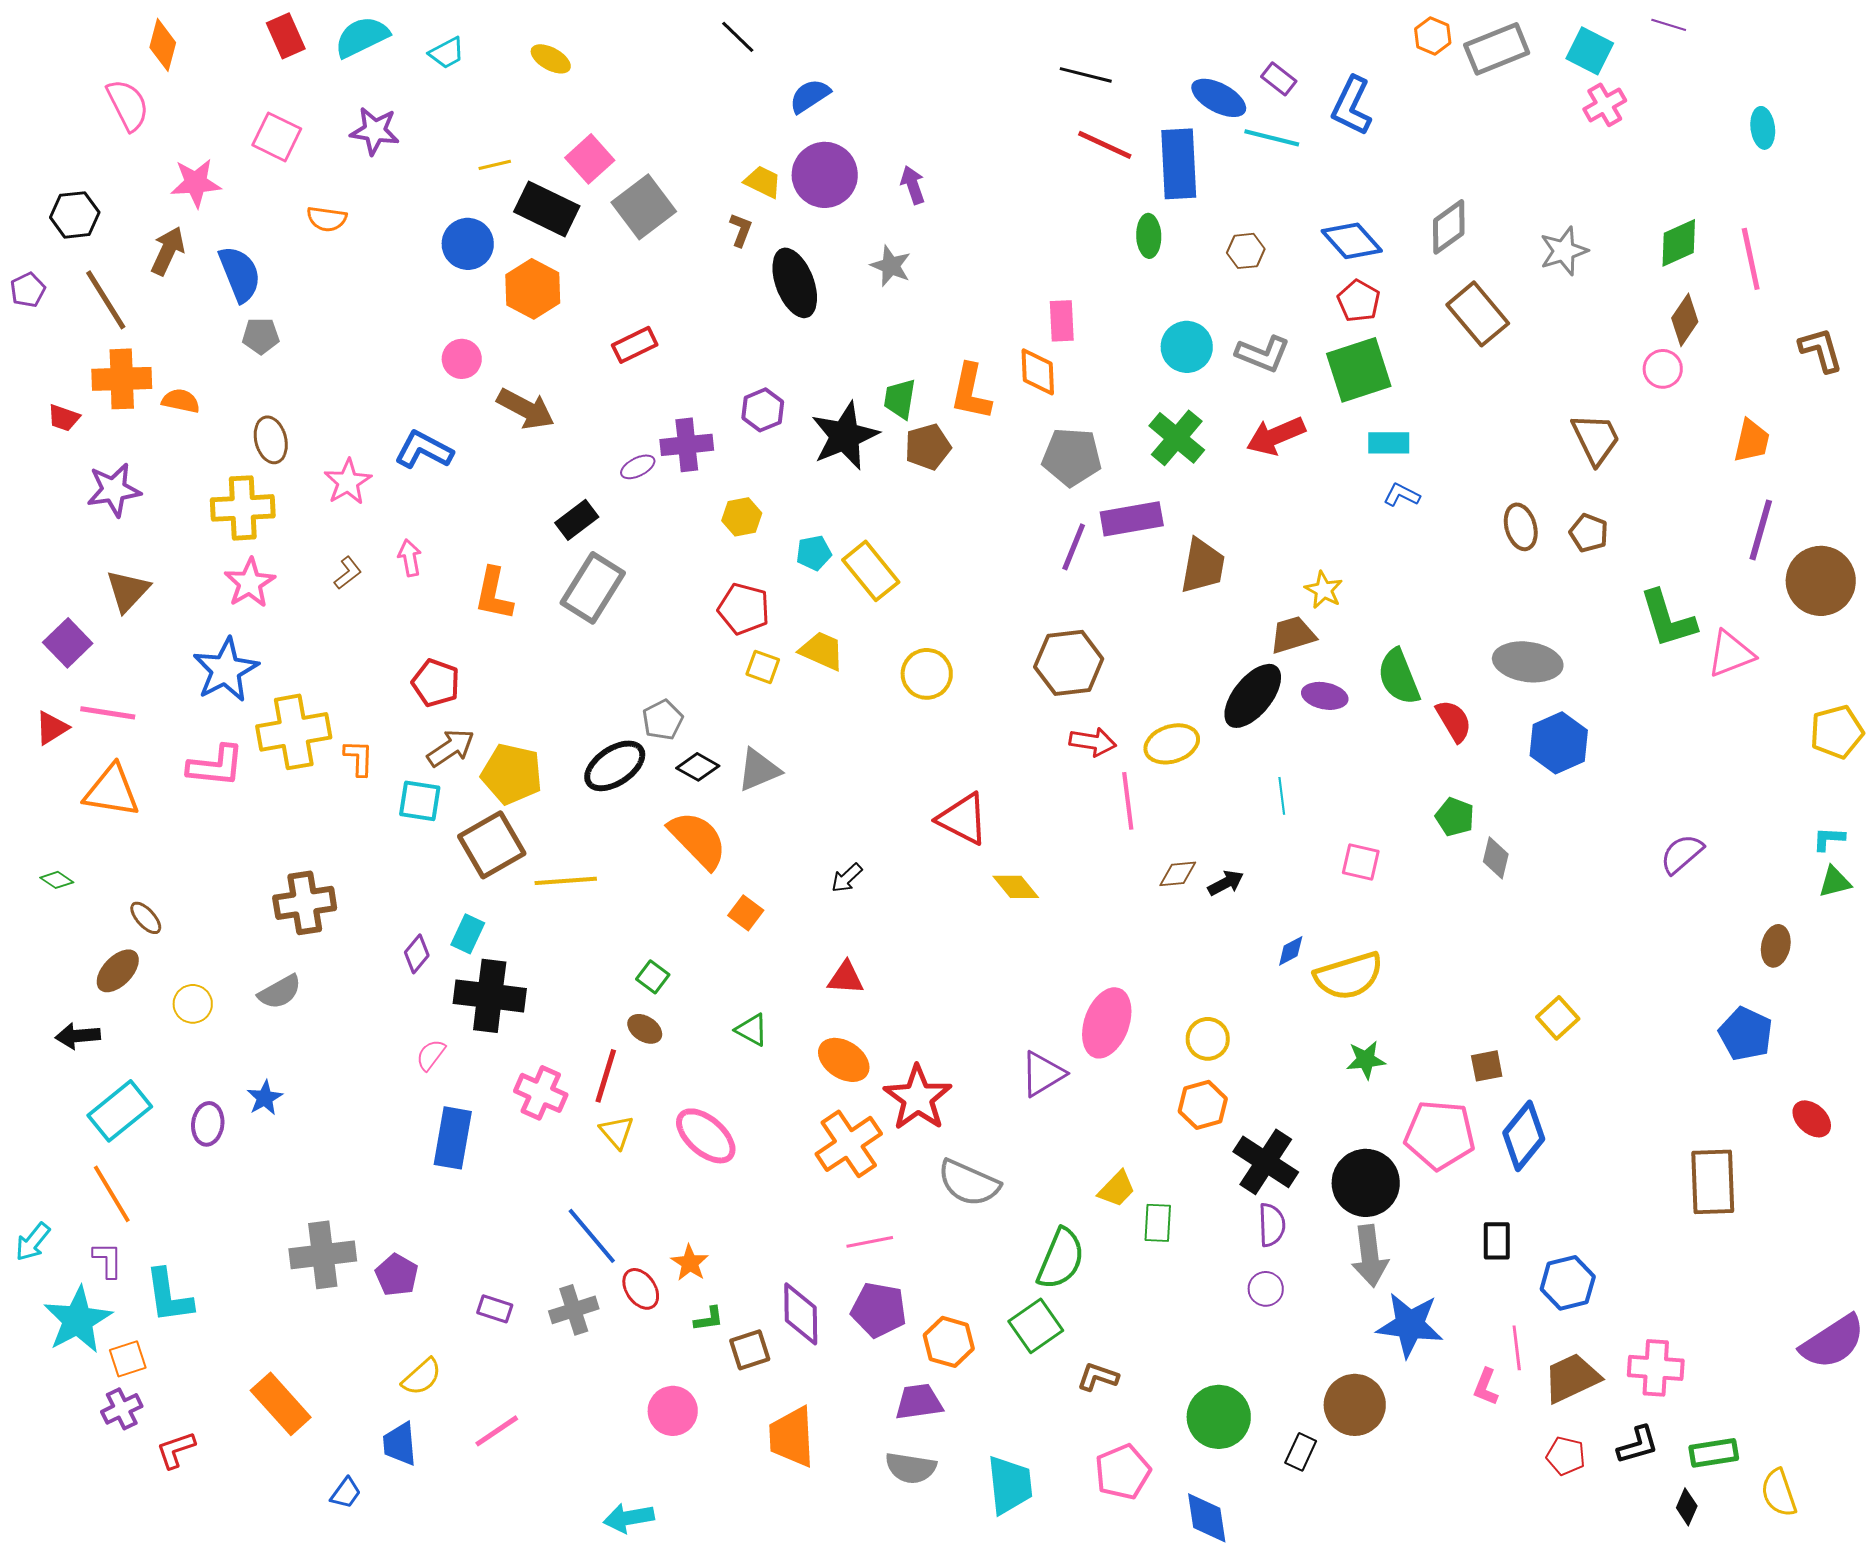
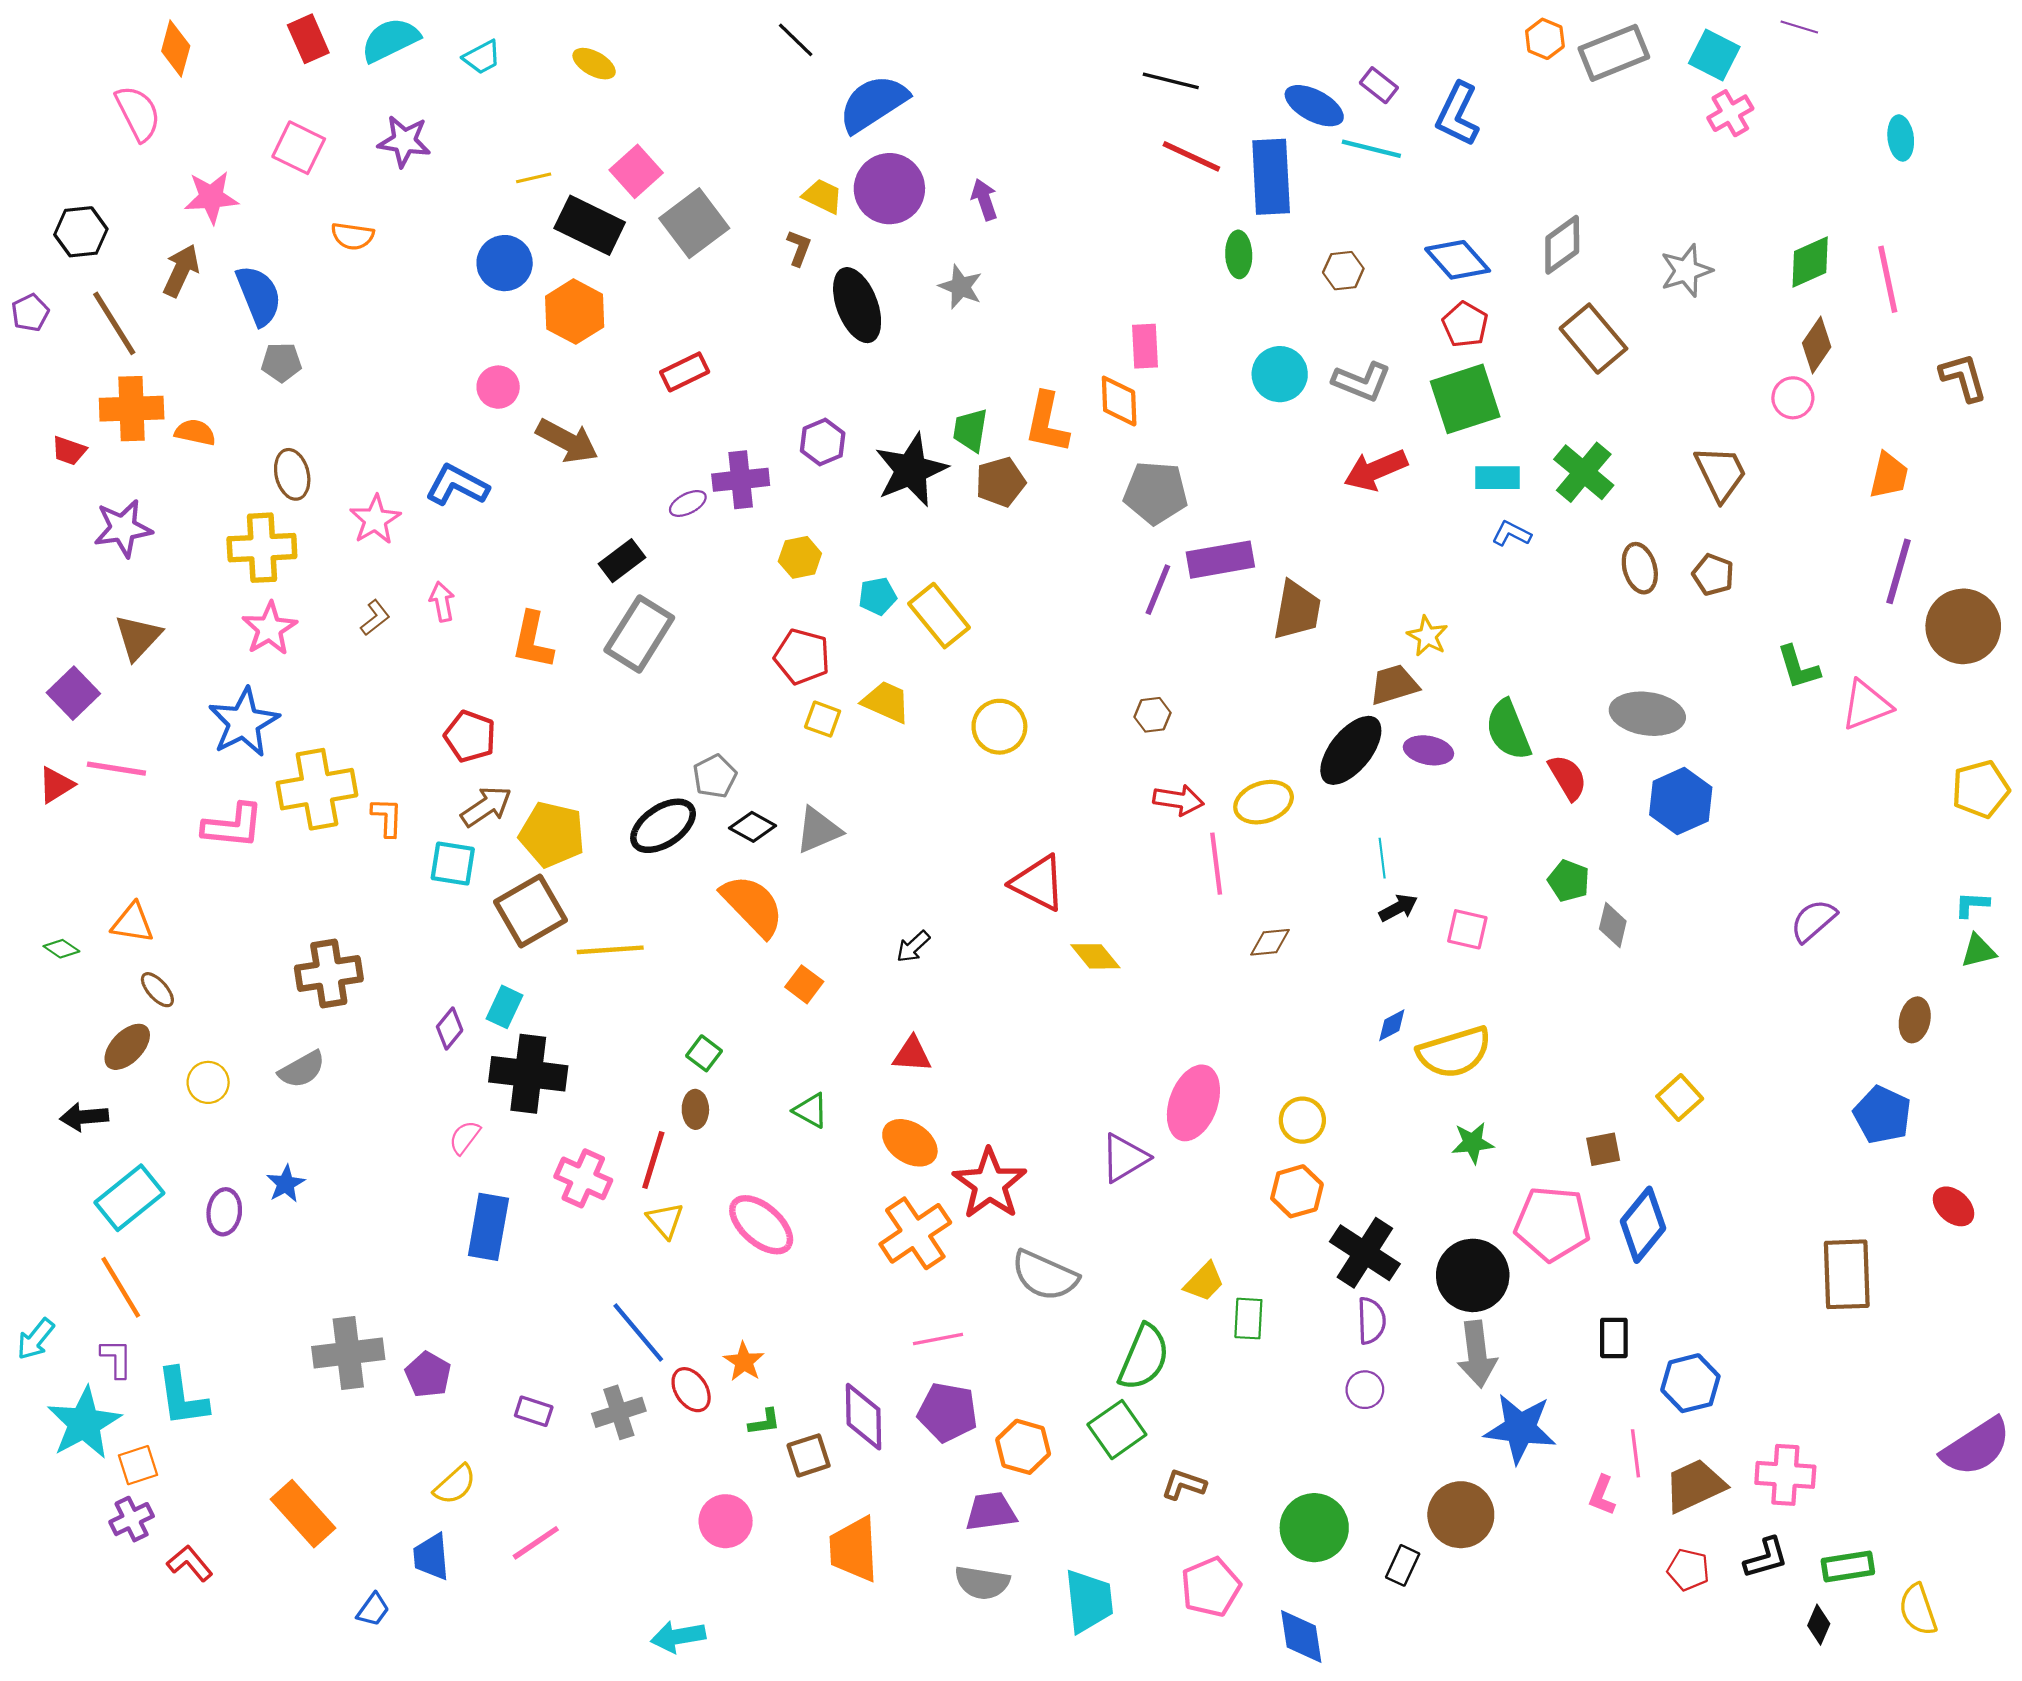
blue semicircle: (810, 96) -> (873, 104), size x1.6
green cross: (1177, 438) -> (1584, 472), moved
green L-shape: (1668, 619) -> (1798, 667), size x0.7
brown hexagon: (1069, 663) -> (1152, 715), size x0.5
orange triangle: (112, 791) -> (133, 923), moved, size x0.7
black arrow: (1226, 883) -> (1398, 908), moved
brown ellipse: (645, 1029) -> (695, 1109), turned 56
red L-shape: (176, 1450) -> (190, 1563), turned 69

